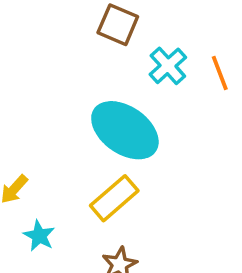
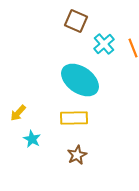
yellow rectangle: (114, 198) -> (74, 118), turned 40

